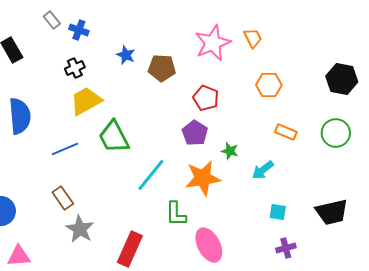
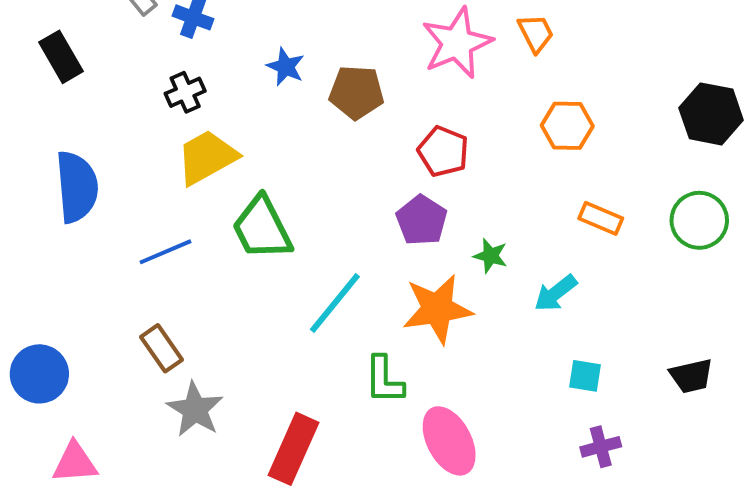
black trapezoid: (332, 212) -> (691, 376), size x0.7

